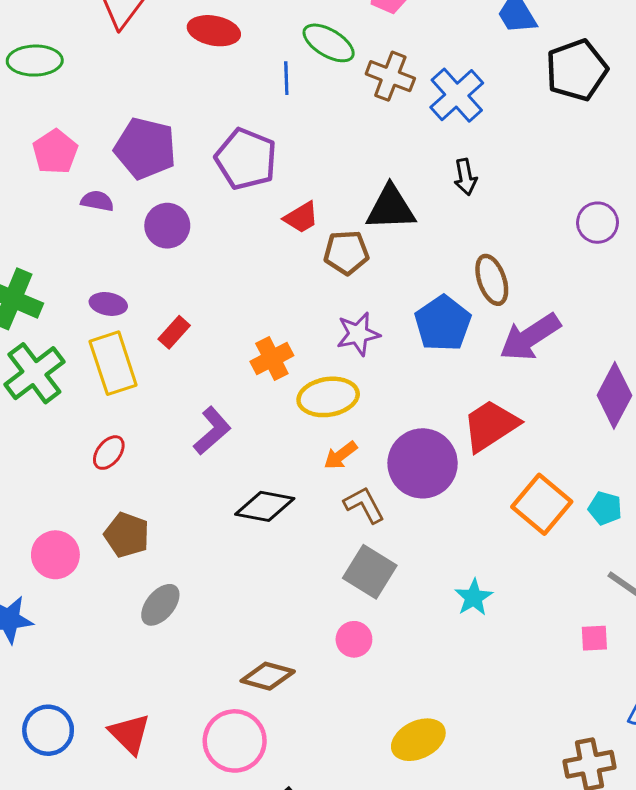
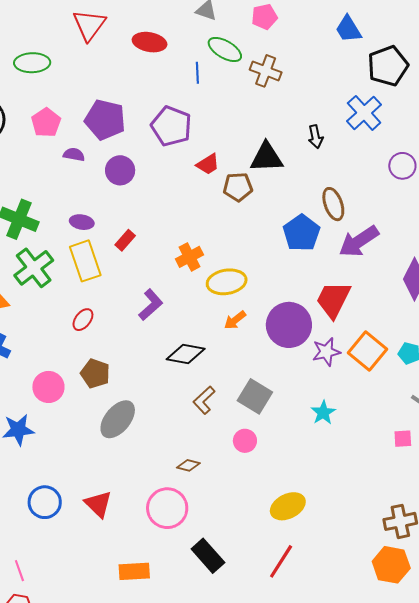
blue cross: (457, 95) -> (364, 113), moved
purple star: (358, 334) -> (326, 352), moved
red trapezoid: (490, 426) -> (333, 300), turned -30
brown L-shape: (364, 505) -> (204, 400), moved, turned -104
gray ellipse: (160, 605) -> (118, 419), size x1.4
brown diamond: (268, 676) -> (188, 465), size x0.7

